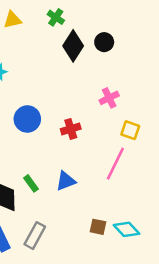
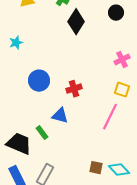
black circle: (104, 42) -> (116, 13), moved
pink cross: (109, 98) -> (122, 60), moved
blue triangle: (66, 181) -> (60, 116), moved, turned 36

